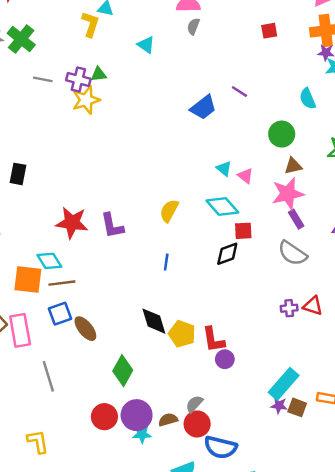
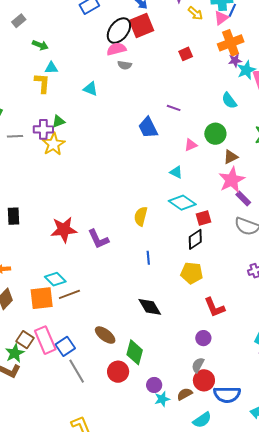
gray semicircle: (193, 26) -> (125, 65), turned -88
blue trapezoid: (203, 107) -> (148, 128), turned 115
pink triangle: (245, 176) -> (191, 145), moved, turned -48
red star: (72, 223) -> (64, 230), moved
blue square: (60, 314) -> (65, 346), moved
brown ellipse: (85, 329) -> (105, 335), moved
yellow pentagon: (182, 334) -> (192, 273), moved
red L-shape: (213, 340) -> (214, 307), moved
purple circle: (225, 359) -> (203, 338), moved
purple circle: (137, 415) -> (154, 385), size x0.6
red circle: (104, 417) -> (118, 372), moved
brown semicircle: (168, 420) -> (185, 394), moved

